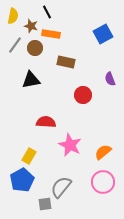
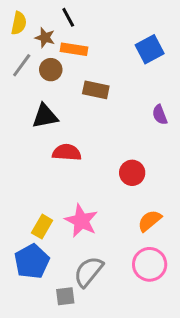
red circle: (83, 95) -> (132, 173), moved
red semicircle: (46, 122) -> (67, 152), moved
pink star: (70, 145) -> (81, 221), moved

